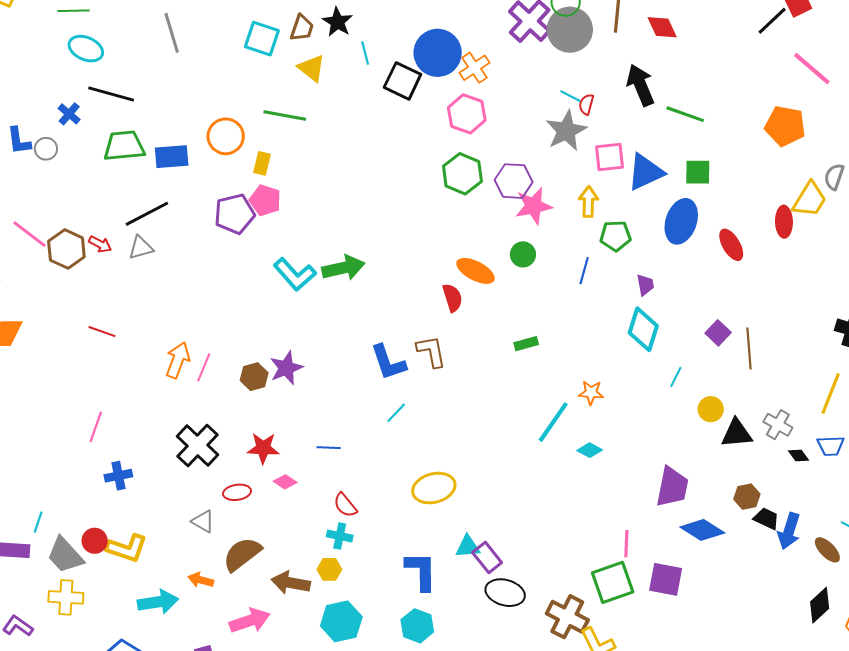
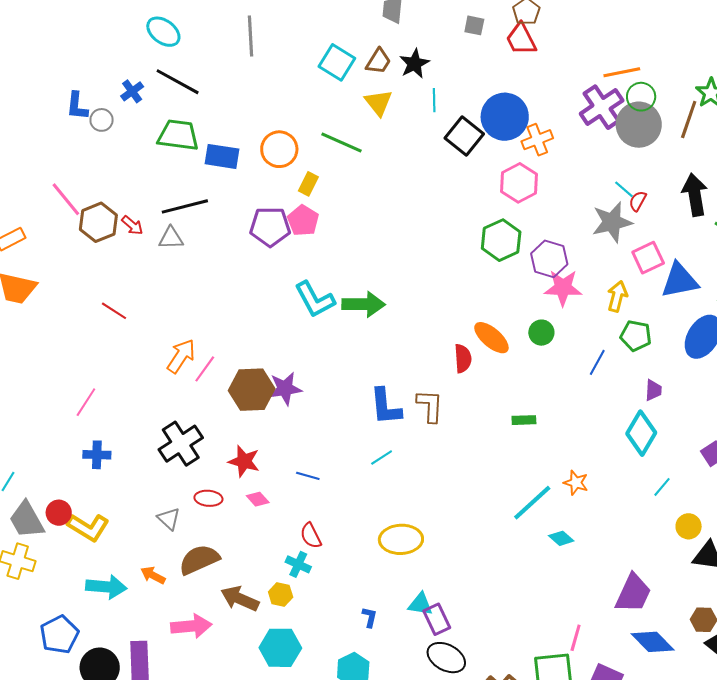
pink square: (609, 157) -> (648, 258), turned -32
brown hexagon: (254, 377) -> (252, 390), size x1.6
blue L-shape: (421, 571) -> (370, 617), size x0.5

